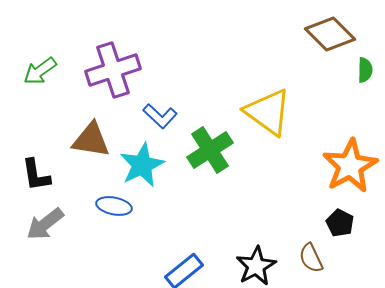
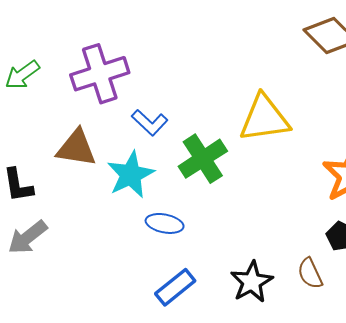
yellow triangle: (268, 112) -> (264, 118), turned -44
blue ellipse: (114, 206) -> (165, 223), moved

